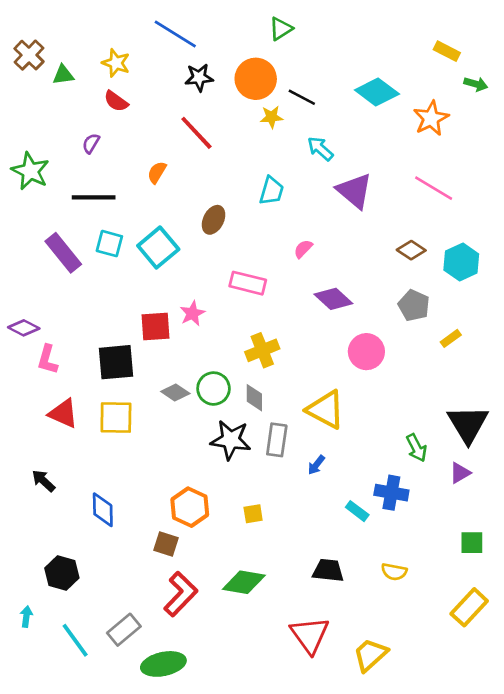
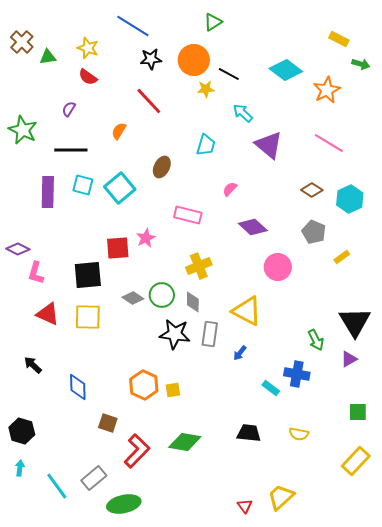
purple rectangle: (63, 253) -> (48, 192), turned 40
yellow square: (253, 514) -> (173, 390), moved
brown square: (166, 544) -> (108, 423), moved
black hexagon: (62, 573) -> (22, 431), moved
red triangle: (310, 635) -> (245, 506), moved, size x0.5

